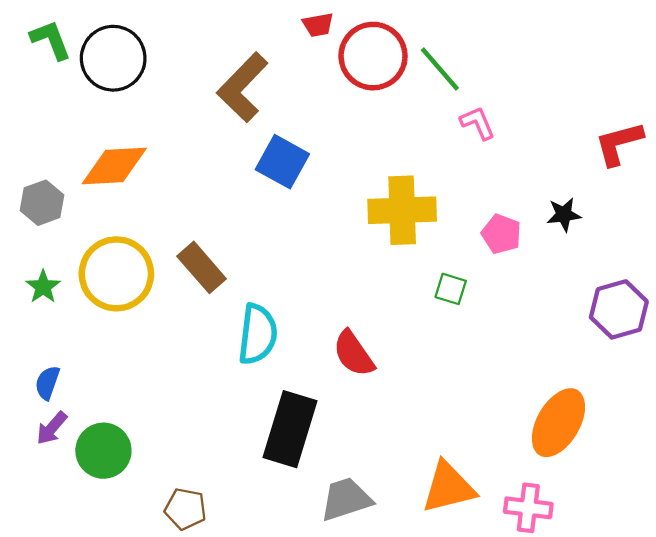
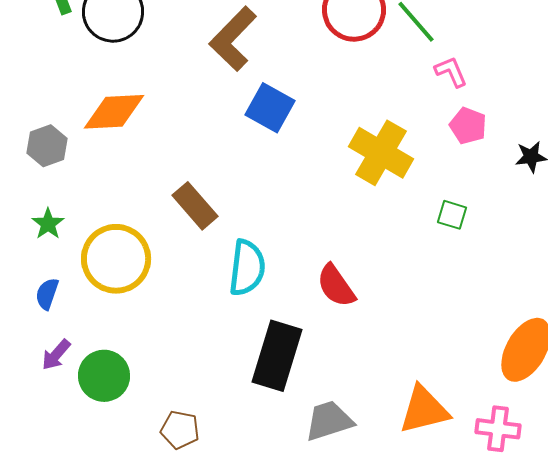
yellow cross: (402, 210) -> (381, 153), turned 32
pink pentagon: (501, 234) -> (468, 126), moved
yellow circle: (116, 274) -> (116, 259), moved
green square: (451, 289) -> (452, 215), moved
blue semicircle: (47, 383) -> (47, 294), moved

